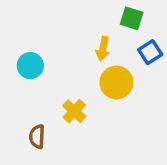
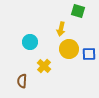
blue square: (150, 52) -> (89, 54), moved, turned 32
cyan circle: (30, 66) -> (30, 42), moved

